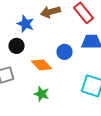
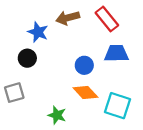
orange diamond: (42, 65) -> (85, 93), moved

